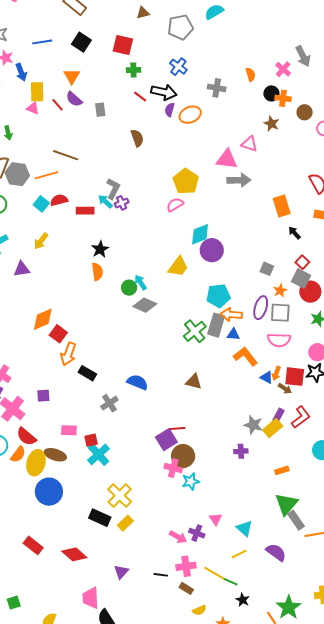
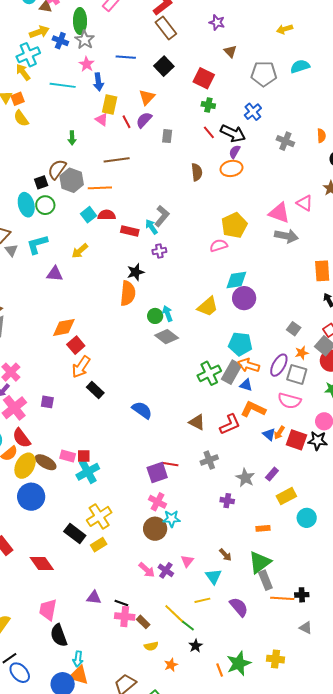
brown triangle: (143, 13) -> (230, 51), turned 48
purple semicircle: (74, 99) -> (144, 120), turned 78
orange ellipse: (190, 115) -> (231, 168), moved
brown line: (66, 155) -> (117, 160), moved, turned -40
purple cross: (122, 203) -> (159, 251), moved
orange semicircle: (97, 272) -> (128, 293), size x1.4
orange L-shape: (245, 356) -> (253, 409), turned -40
brown arrow: (285, 389) -> (225, 555), moved
gray cross: (109, 403) -> (209, 460), moved
red L-shape: (301, 417) -> (230, 424), moved
yellow rectangle: (273, 428) -> (286, 496), moved
pink rectangle: (69, 430) -> (68, 456), moved
brown circle: (183, 456) -> (155, 529), moved
pink cross: (186, 566) -> (125, 617), moved
purple triangle: (121, 572) -> (94, 597), moved, turned 42

